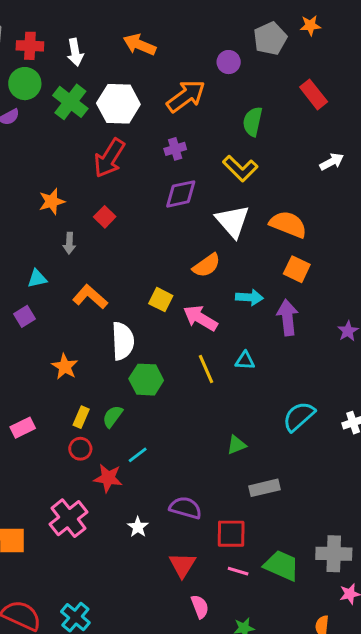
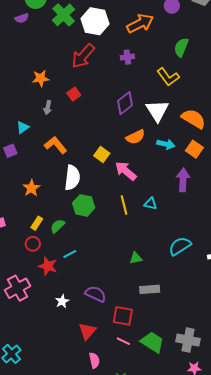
purple diamond: (181, 194) -> (125, 103), moved, turned -35
cyan triangle: (37, 279) -> (23, 127), turned -32
cyan arrow: (249, 297) -> (166, 144), moved

